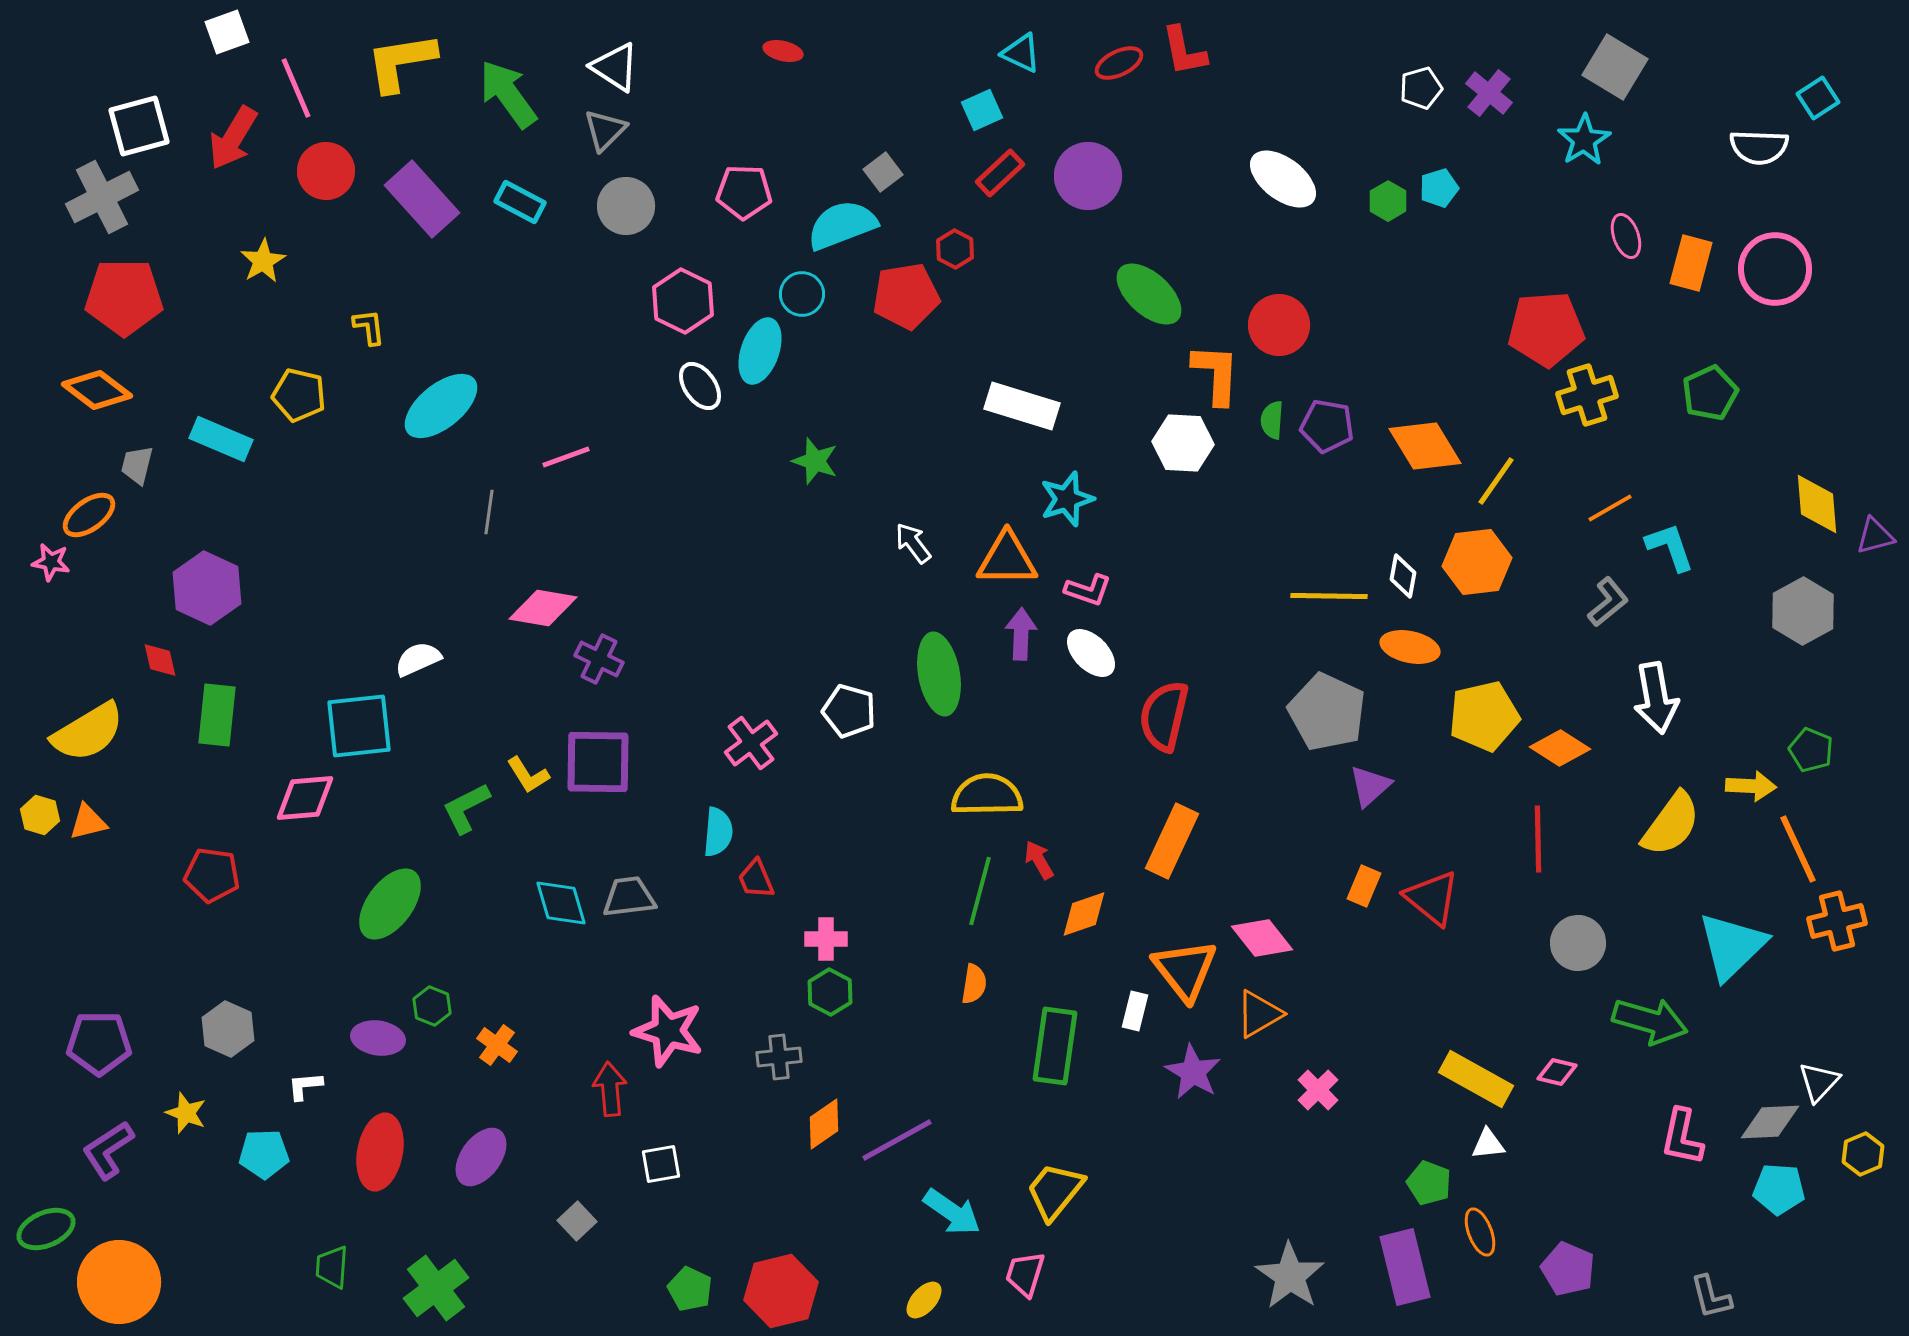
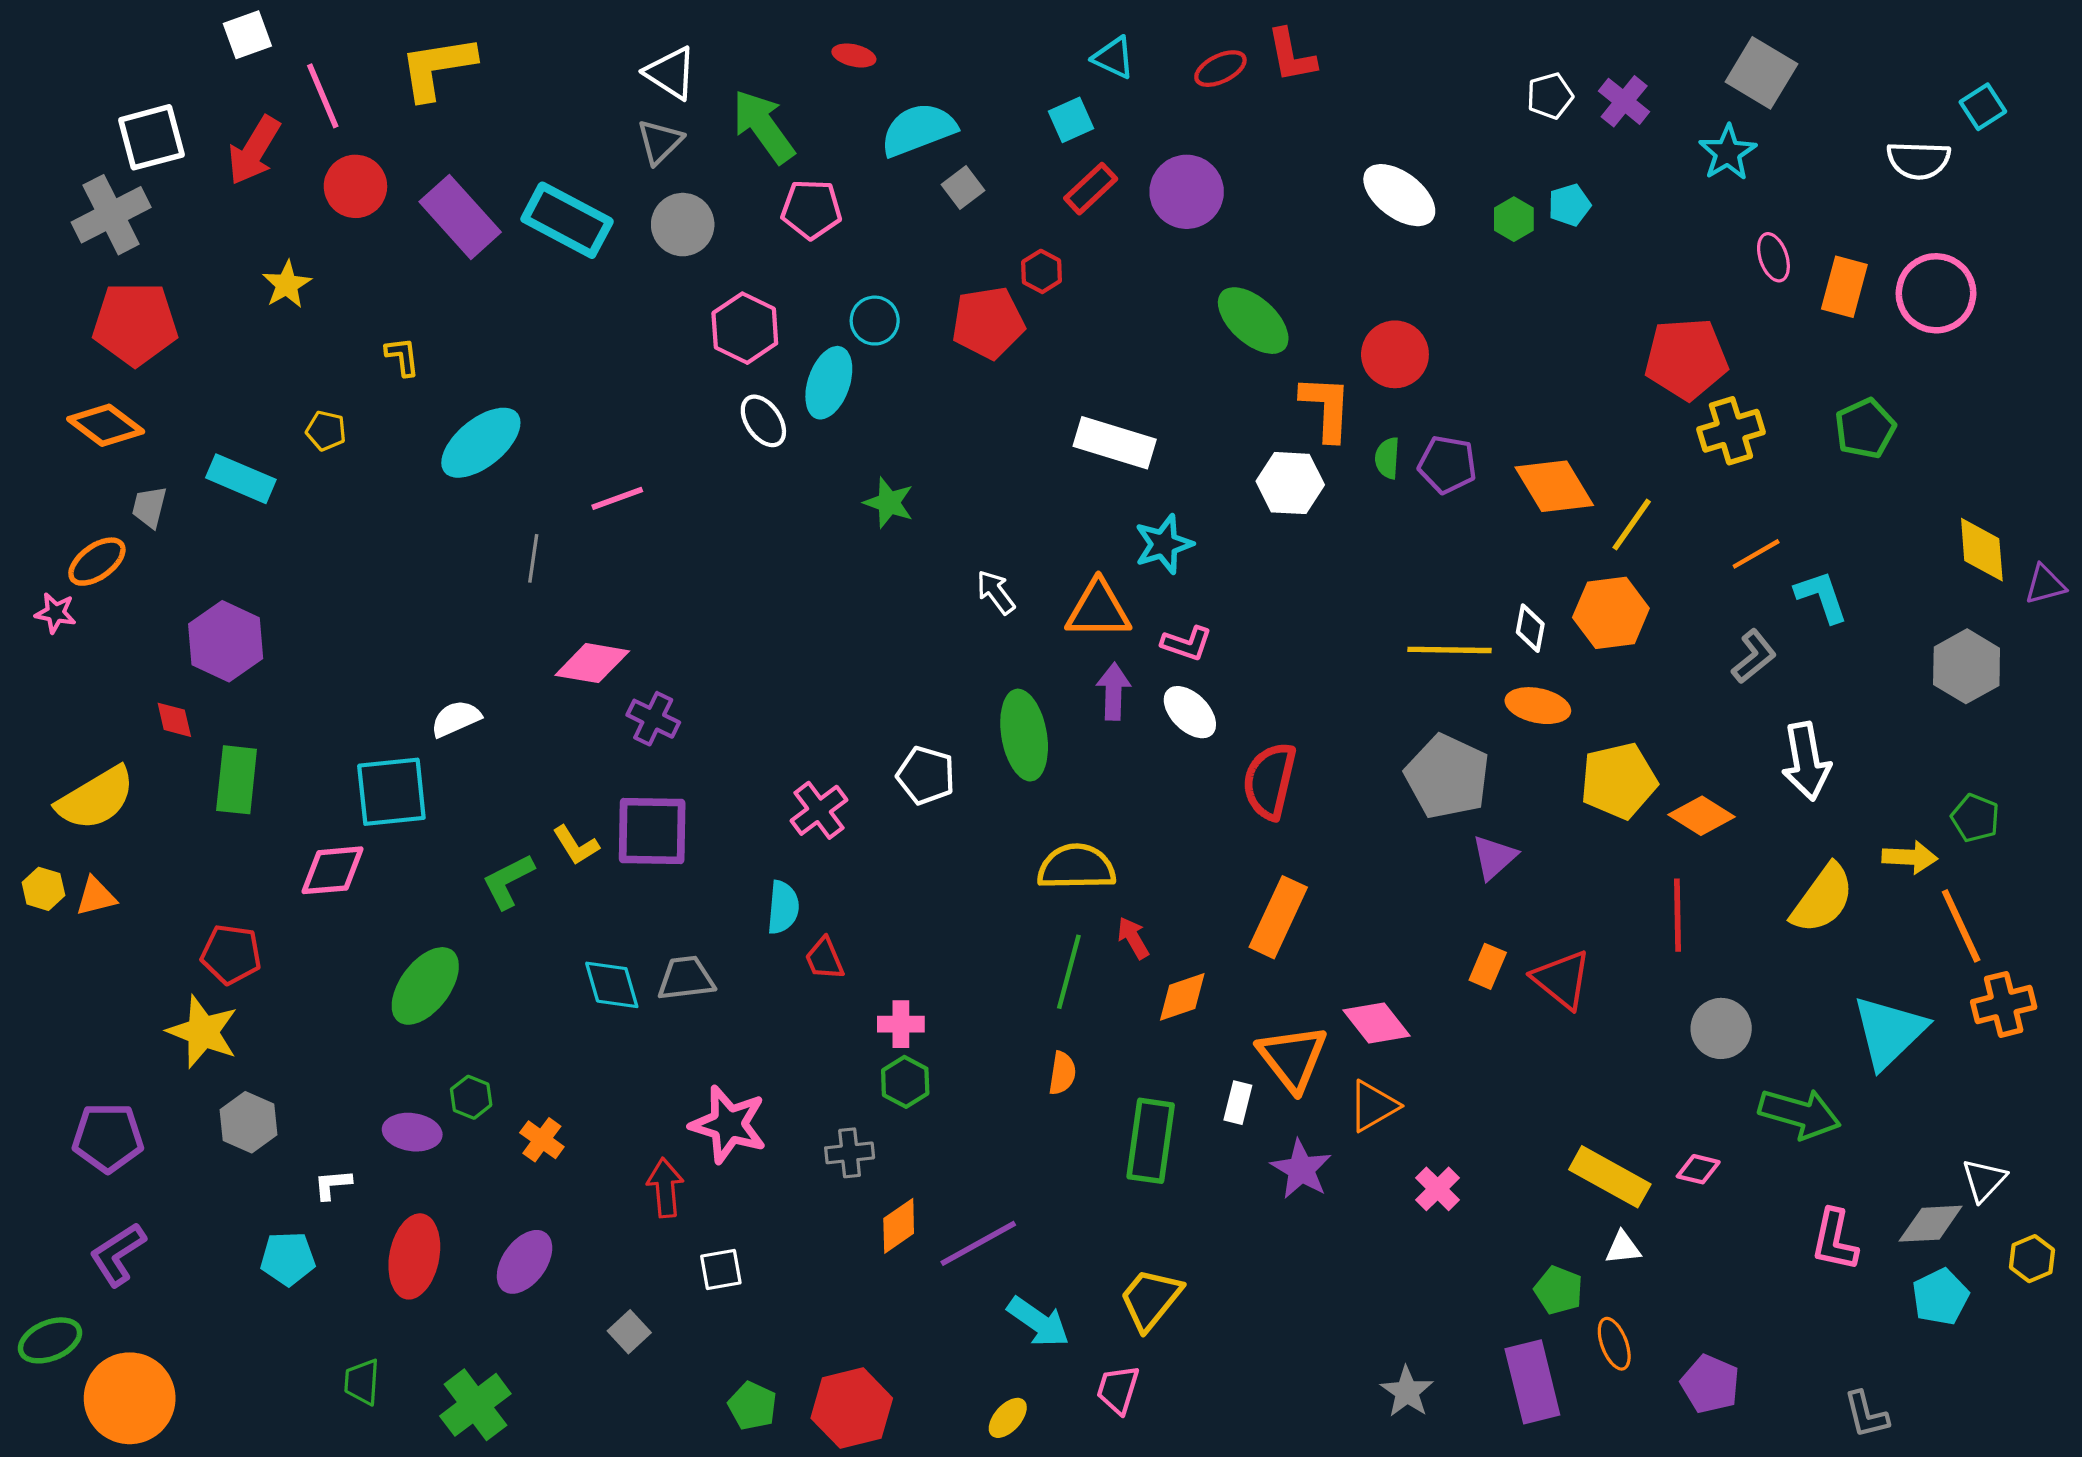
green arrow: (508, 94) -> (763, 126), moved
cyan rectangle: (520, 202) -> (567, 220), size x1.6
cyan semicircle: (842, 225) -> (918, 130), moved
yellow pentagon: (299, 395) -> (326, 431), size x0.7
yellow star: (186, 1113) -> (203, 1032), moved, size x1.6
cyan pentagon: (1779, 1189) -> (1940, 1297), turned -30
gray star: (1290, 1276) -> (1407, 1392), size x0.7

